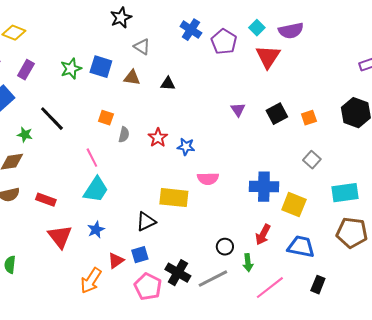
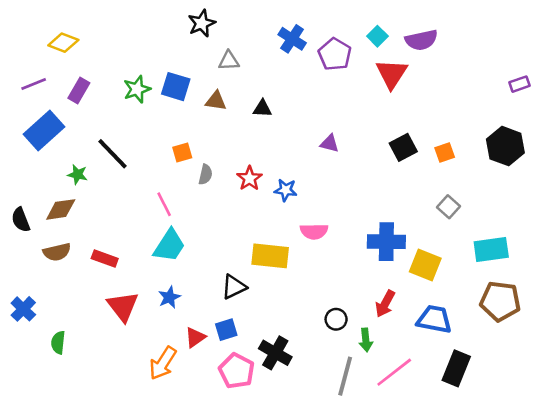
gray triangle: (142, 47) -> (229, 61), turned -36
purple triangle: (238, 110) -> (330, 143), moved, turned -42
orange square: (106, 118) -> (182, 153), turned -35
gray line: (213, 279) -> (345, 376), moved, turned -48
black rectangle: (318, 285) -> (456, 368), size x1.5

